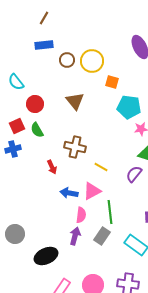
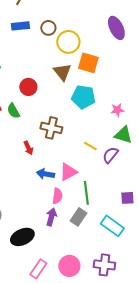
brown circle: (67, 60) -> (48, 28), moved
orange square: (112, 82) -> (88, 63), size x1.5
brown triangle: (75, 101) -> (62, 72), moved
red circle: (35, 104) -> (28, 87), moved
cyan pentagon: (129, 107) -> (83, 97), moved
yellow line: (101, 167) -> (90, 146), moved

